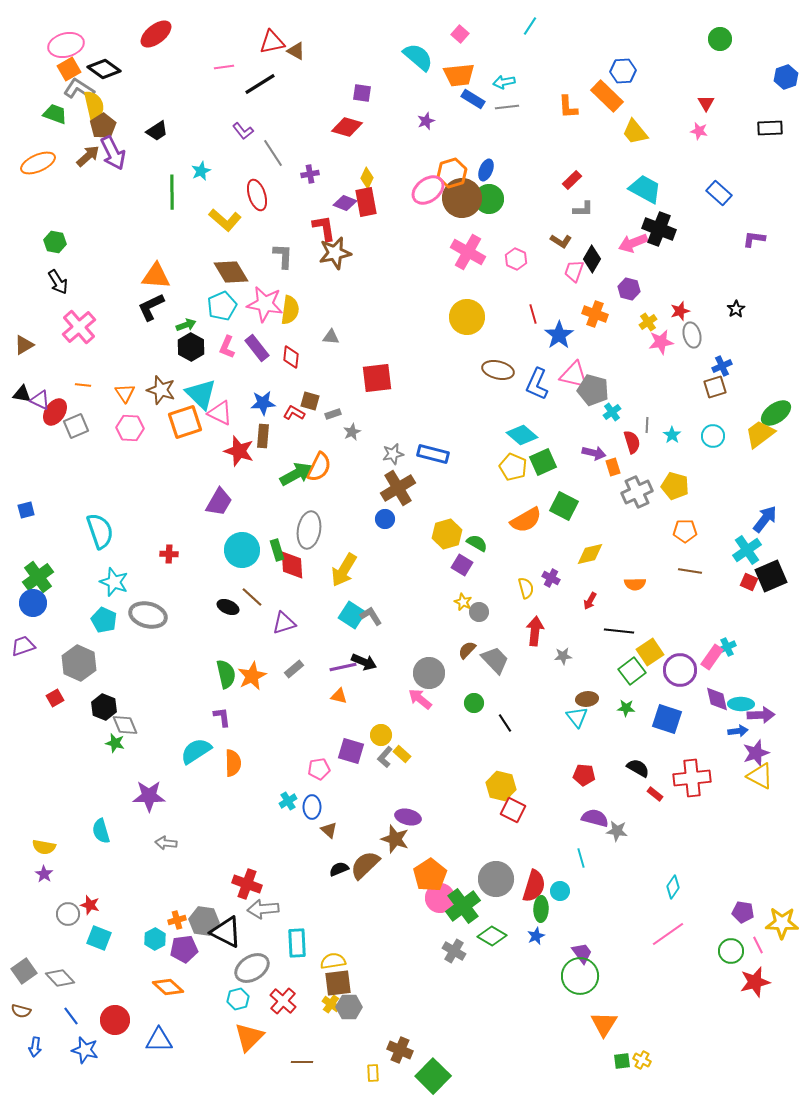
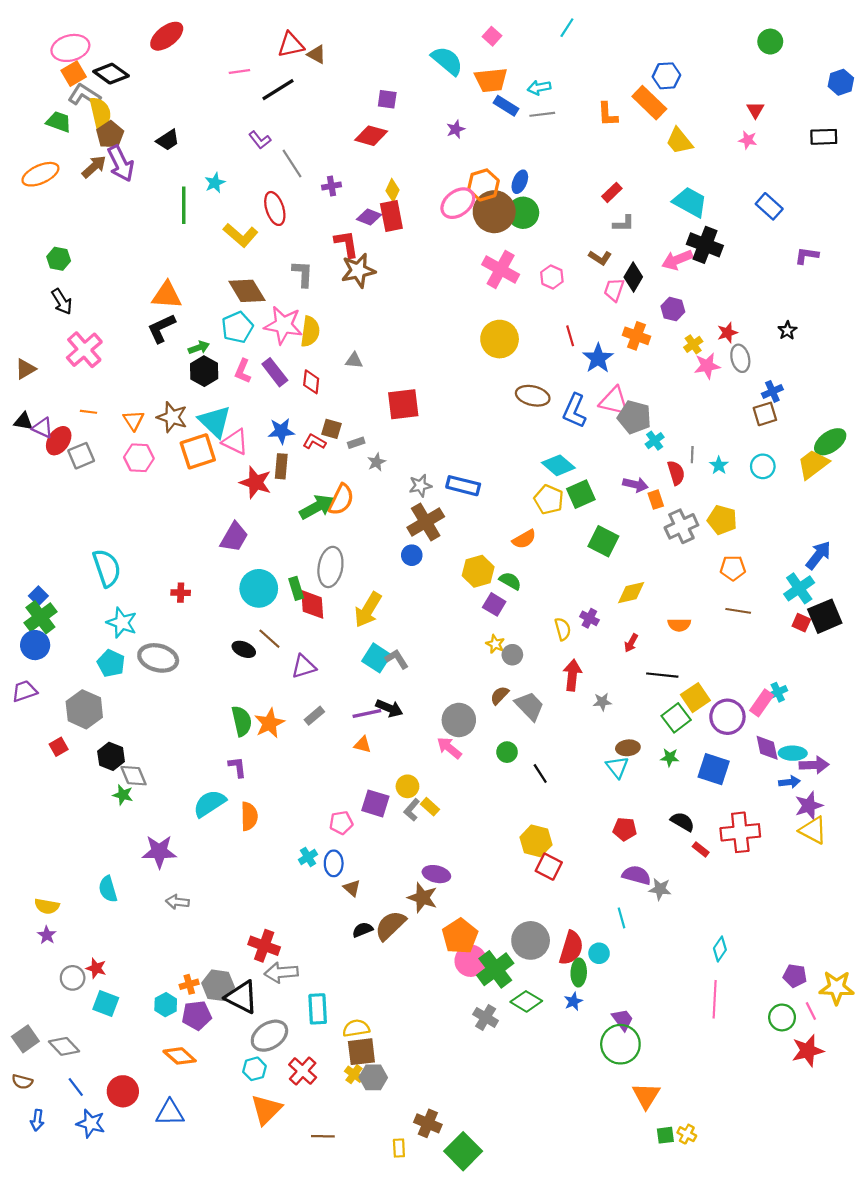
blue square: (26, 510) -> (38, 596), moved, turned -30
orange semicircle: (526, 520) -> (524, 539), moved, size x0.7
pink line: (668, 934) -> (715, 999), turned -52

